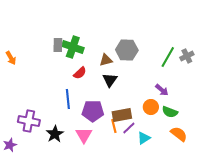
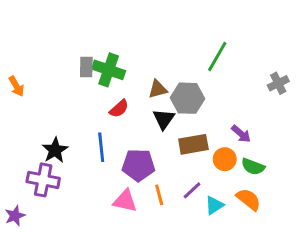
gray hexagon: (127, 50) -> (187, 98), moved
green line: (168, 57) -> (217, 56), moved
brown rectangle: (122, 115) -> (193, 144), moved
orange line: (114, 126) -> (159, 195), moved
black star: (55, 134) -> (55, 150), moved
orange semicircle: (179, 134) -> (248, 199), moved
pink triangle: (84, 135) -> (125, 201), turned -48

